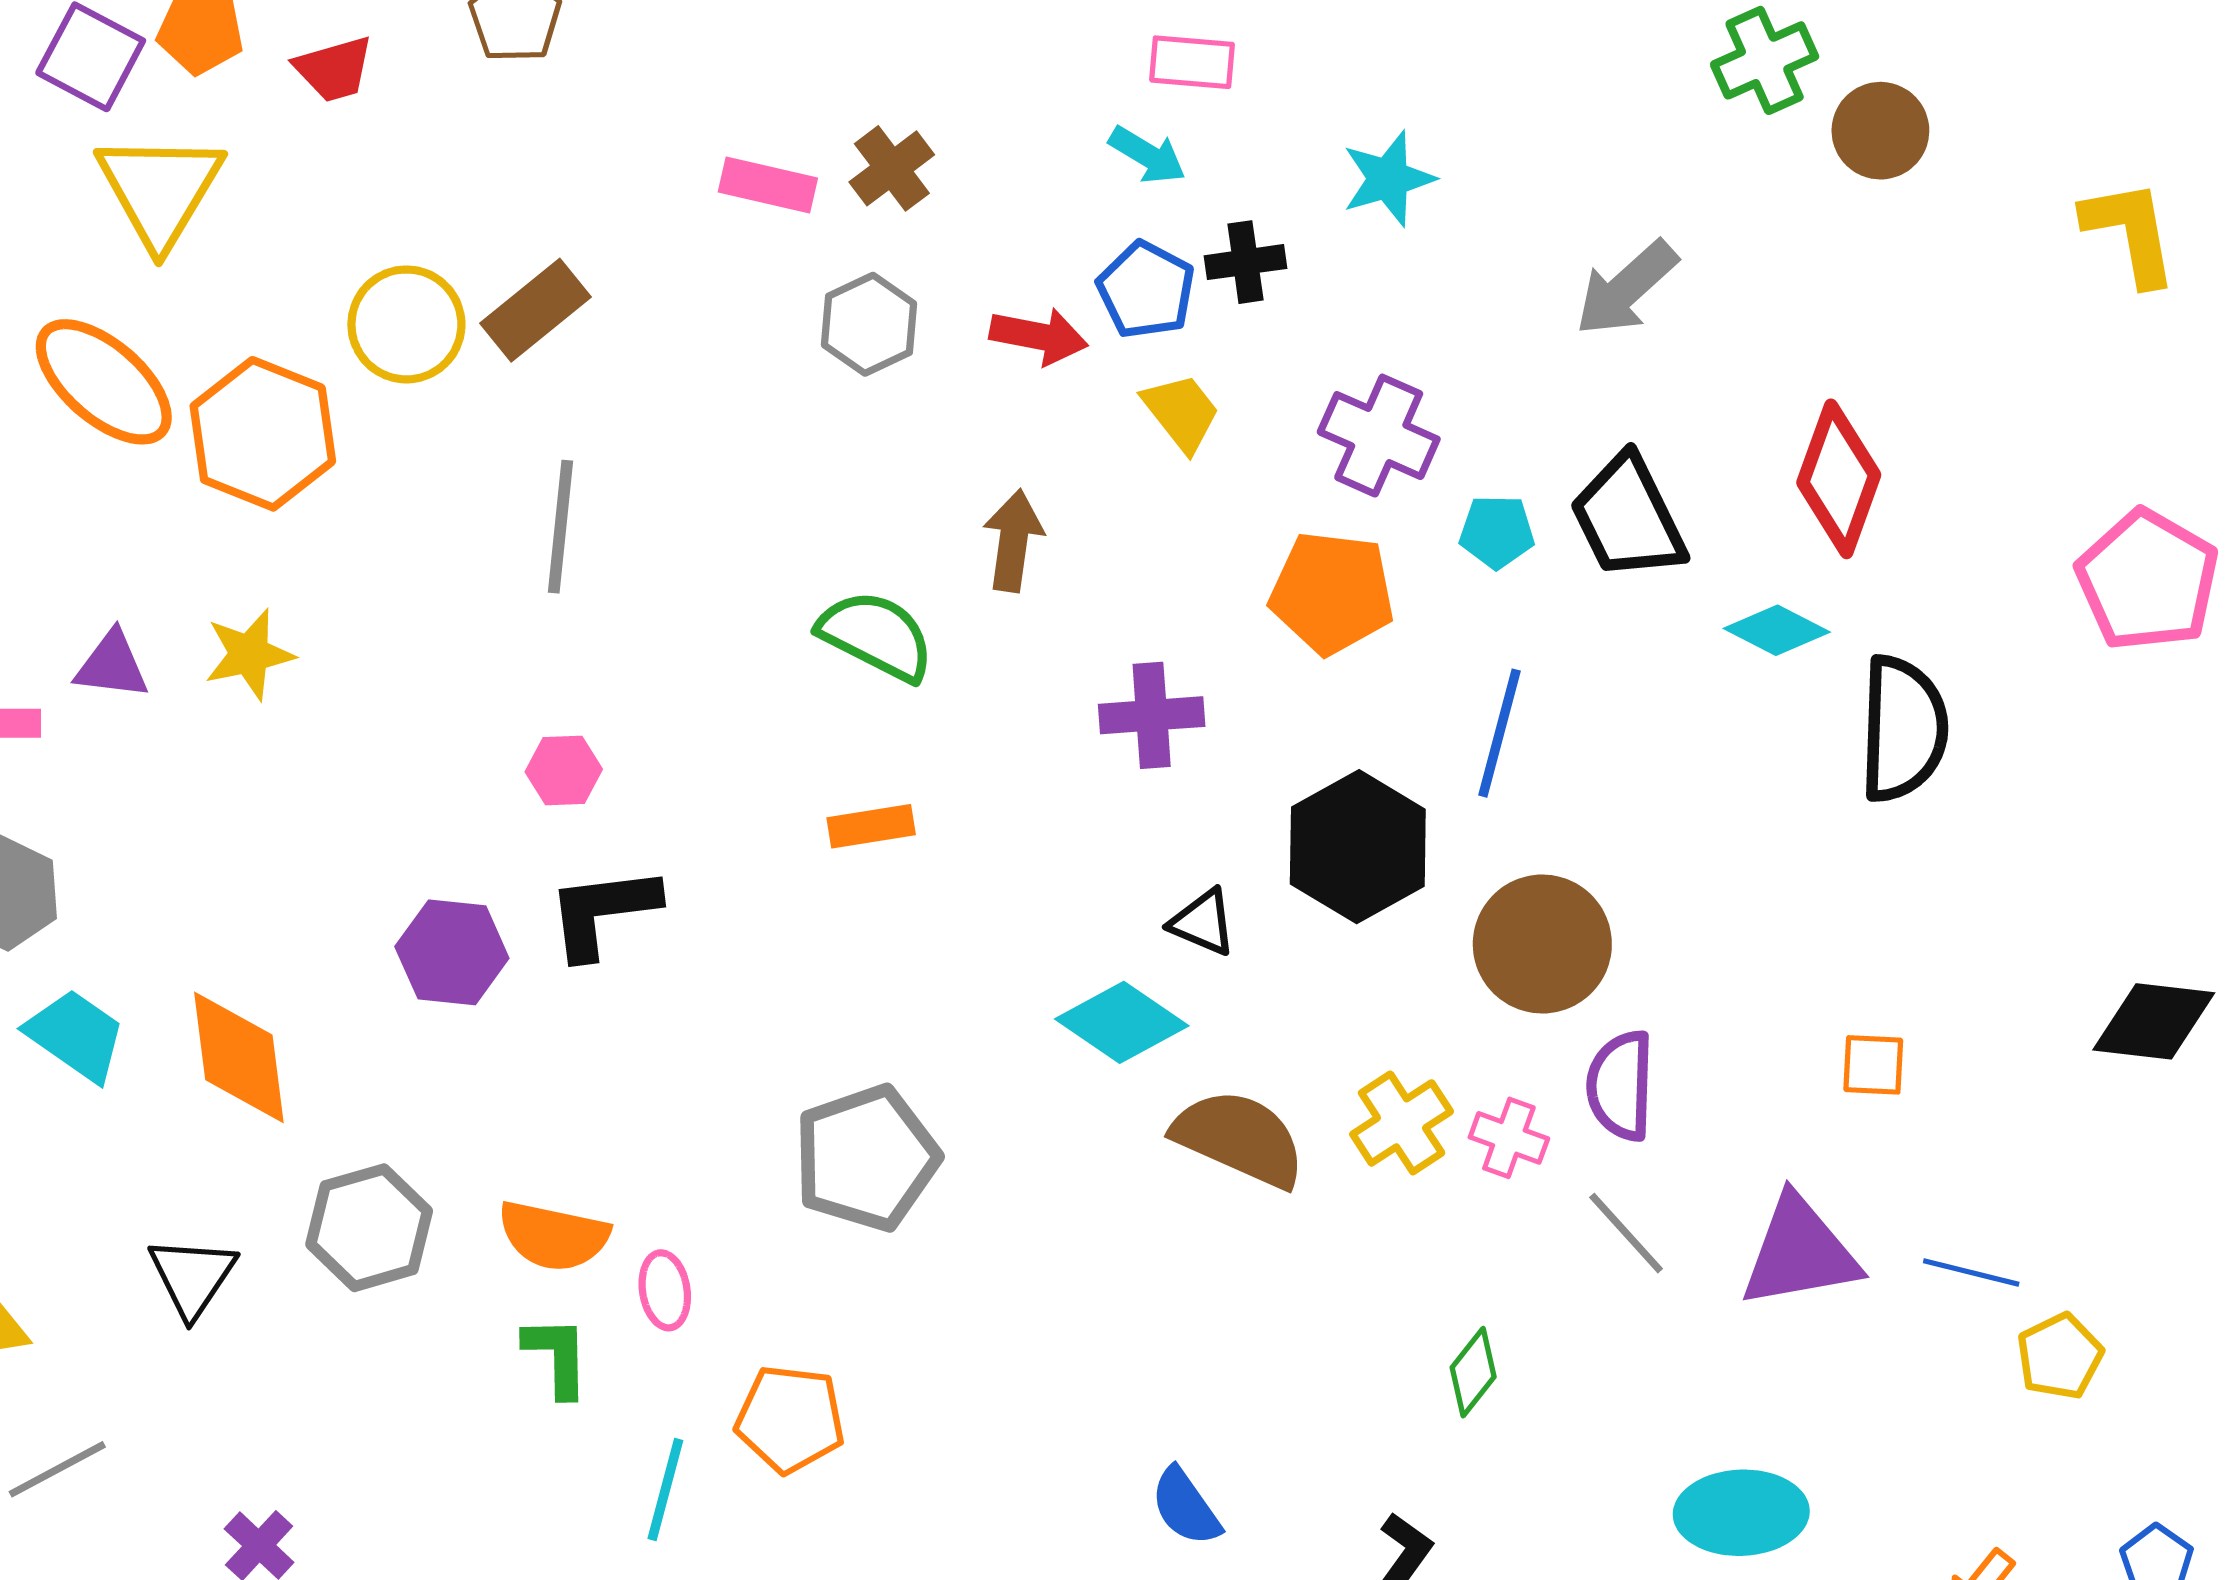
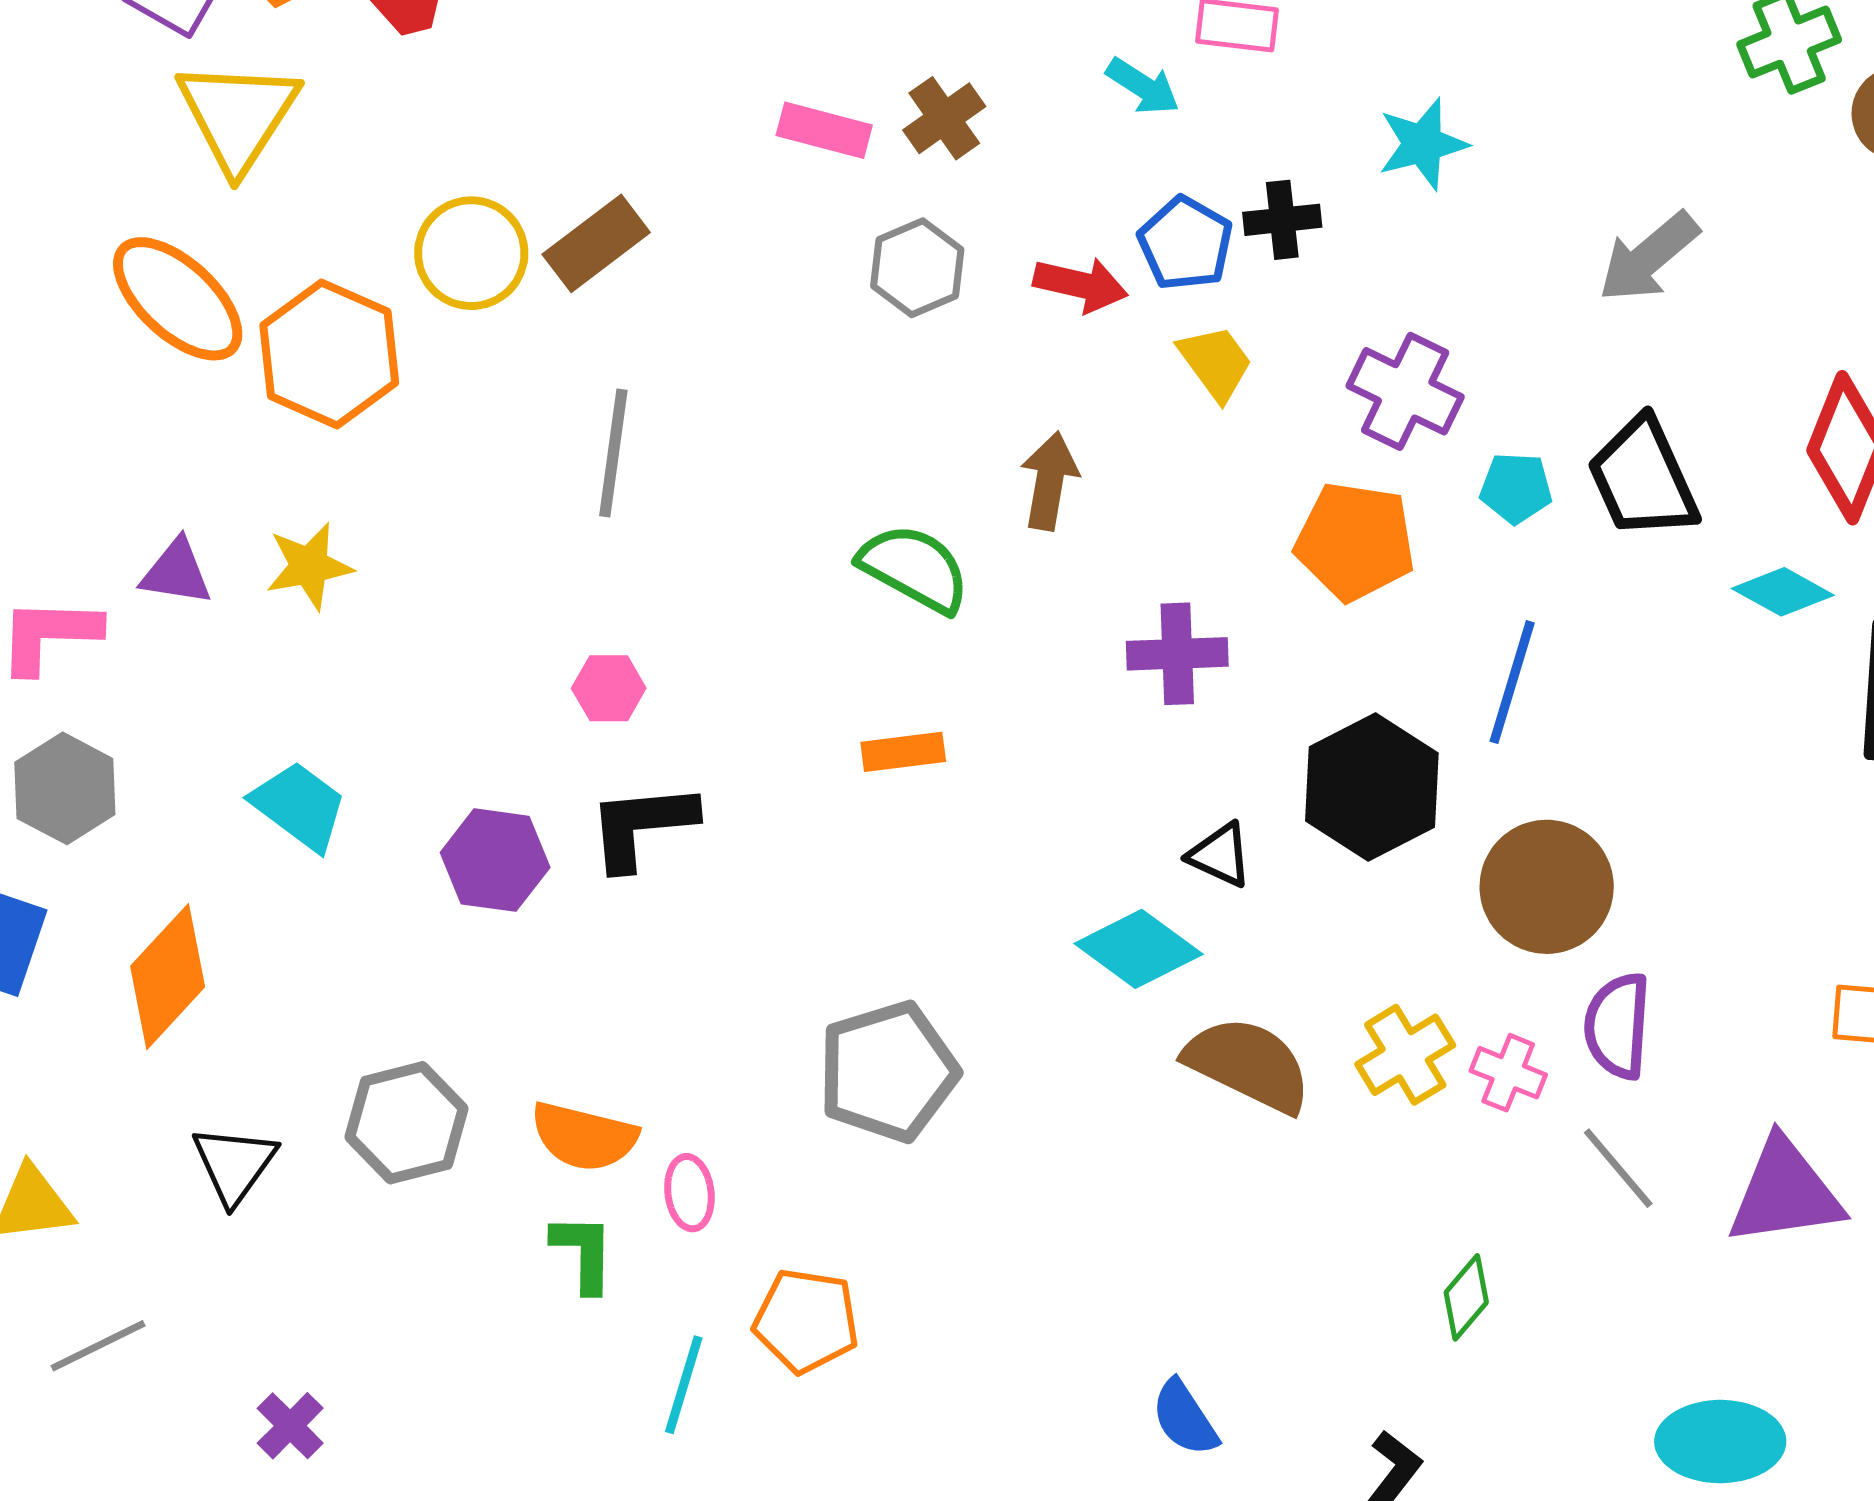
cyan arrow: (1147, 155) -> (1143, 86), moved
cyan trapezoid: (76, 1035) -> (299, 806), moved
orange diamond: (239, 1057) -> (168, 977), moved, turned 48

